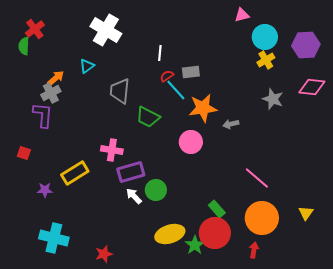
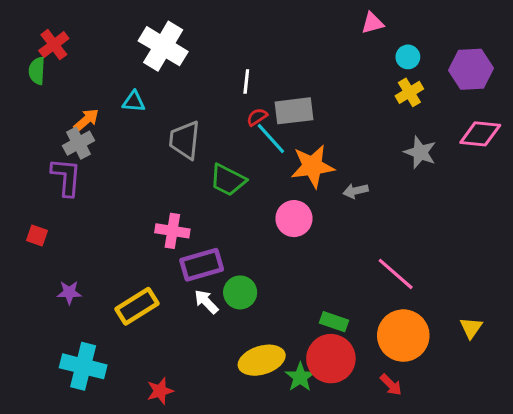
cyan circle: (265, 37) -> (408, 57), size x0.6
cyan triangle: (87, 66) -> (134, 102), turned 42
gray rectangle: (191, 72) -> (294, 111), size x1.4
yellow rectangle: (75, 173) -> (137, 306), moved
green rectangle: (217, 209) -> (334, 322), turned -30
red arrow: (254, 250) -> (391, 385), turned 126

